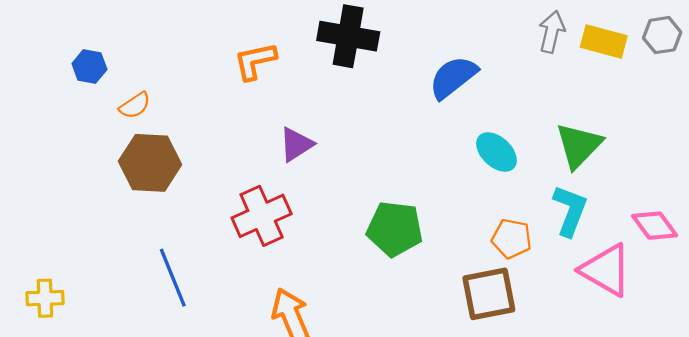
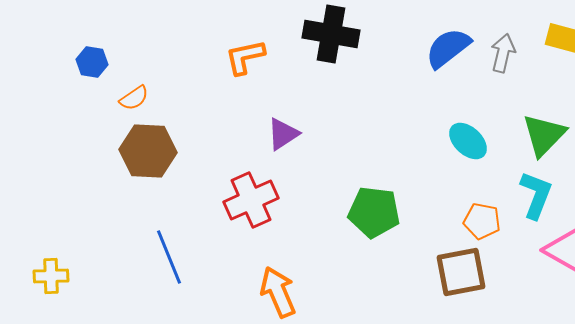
gray arrow: (552, 32) -> (503, 53), moved
blue semicircle: (453, 77) -> (448, 48), moved

